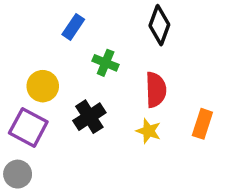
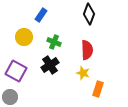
green cross: (106, 63) -> (54, 42), moved
yellow circle: (43, 86) -> (24, 37), moved
orange rectangle: (202, 124) -> (98, 89), moved

